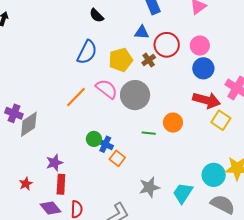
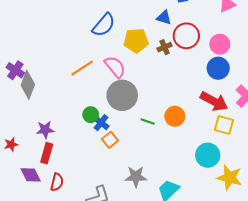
gray circle: (135, 95) -> (122, 95), moved
yellow square: (221, 120) -> (224, 125), turned -30
gray diamond: (29, 124) -> (28, 85), turned -48
cyan circle: (214, 175) -> (208, 155), moved

